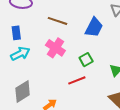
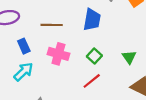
blue rectangle: (16, 33) -> (24, 46), moved

